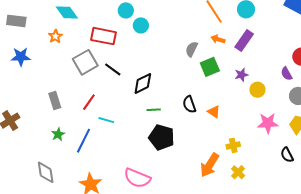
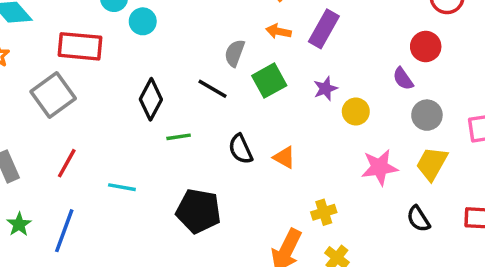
black line: (113, 69) -> (213, 89), moved
black diamond: (143, 83) -> (151, 99), moved, turned -30
green line: (154, 110) -> (179, 137), moved
cyan line: (106, 120) -> (122, 187), moved

